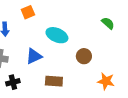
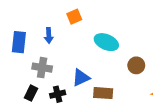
blue triangle: (34, 56) -> (81, 78), moved

